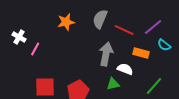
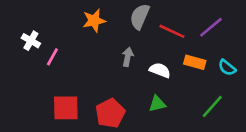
cyan semicircle: (164, 45) -> (227, 68), moved
gray arrow: (106, 54) -> (128, 57), moved, size x0.6
white semicircle: (125, 69) -> (160, 70), moved

